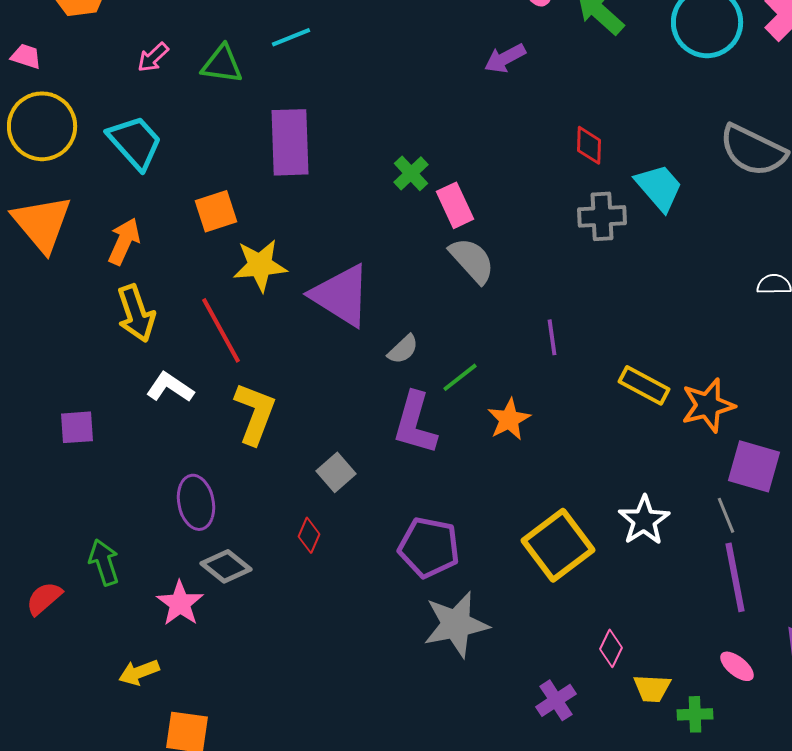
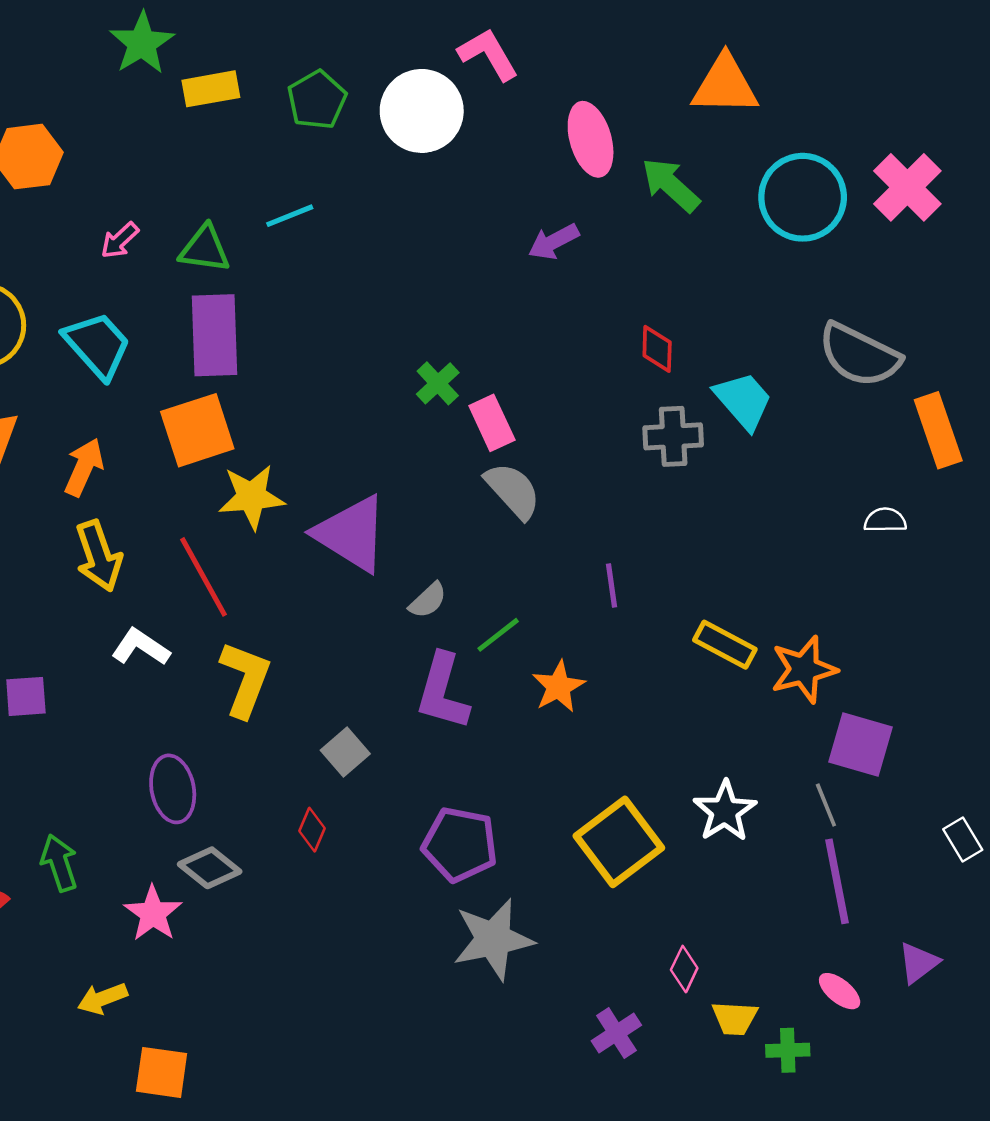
purple rectangle: (290, 142) -> (215, 335), moved
orange square: (216, 211) -> (197, 430), size x1.4

